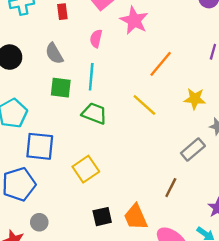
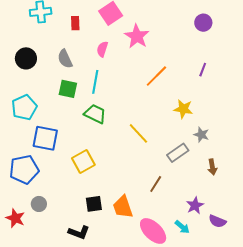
yellow line: (144, 105) -> (138, 133), moved

